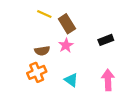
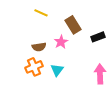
brown rectangle: (67, 24) -> (73, 25), moved
cyan triangle: (71, 80) -> (57, 70), moved, turned 32

